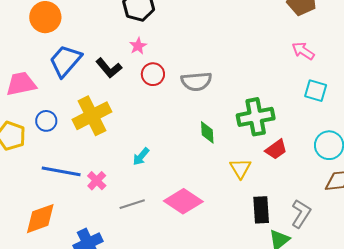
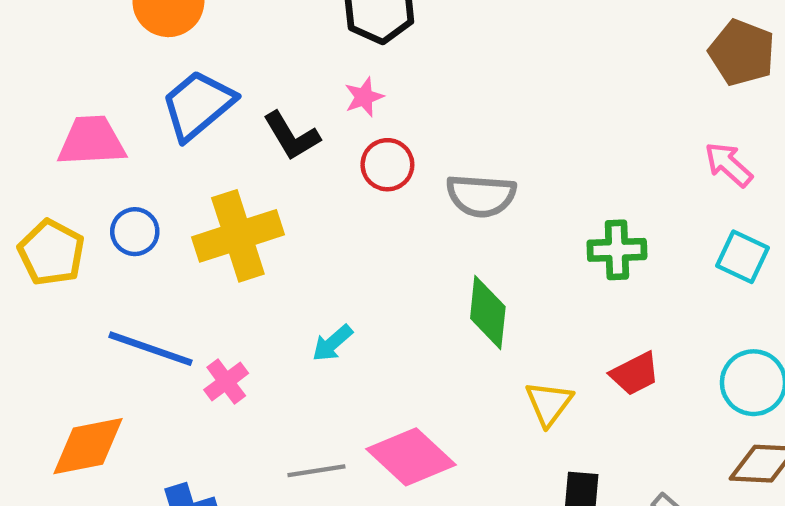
green cross: (256, 117) -> (617, 250), moved, size x0.7
green diamond: (207, 132) -> (488, 312), size x1.4
gray line: (132, 204) -> (316, 471), moved

